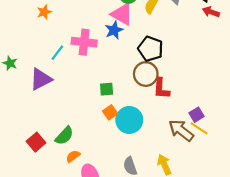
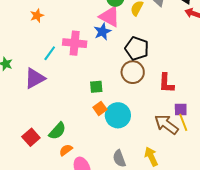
red L-shape: (161, 88) -> (166, 83), moved
purple square: (197, 115) -> (181, 110), turned 32
yellow line: (199, 128) -> (183, 122), turned 36

